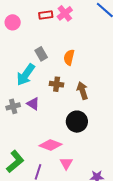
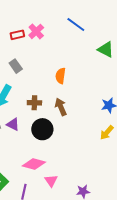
gray rectangle: (41, 54) -> (16, 66), moved
orange semicircle: (69, 57) -> (61, 76), moved
black circle: (77, 122) -> (42, 129), moved

